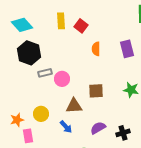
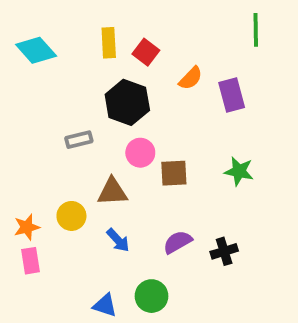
orange semicircle: (96, 49) -> (191, 78), moved, turned -136
black hexagon: (29, 53) -> (127, 102), moved
pink circle: (62, 79) -> (140, 153), moved
brown triangle: (74, 106) -> (112, 192), moved
pink rectangle: (28, 136) -> (30, 261), moved

